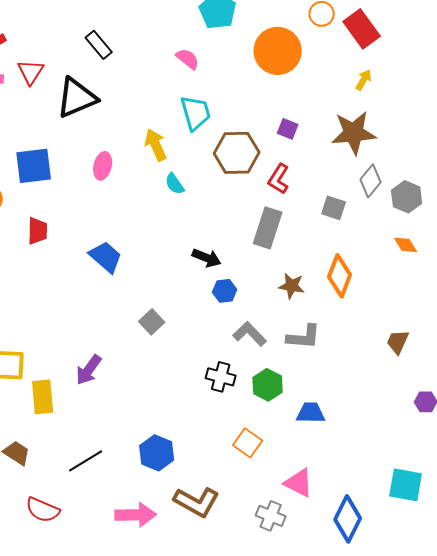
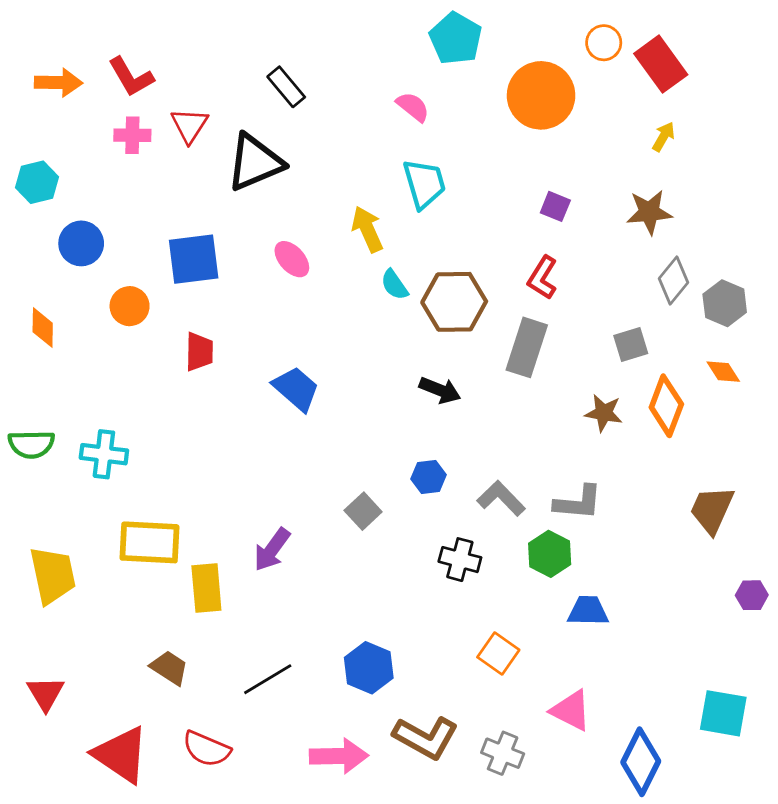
brown star: (354, 133) -> (649, 212), size x0.7
brown hexagon: (237, 153) -> (454, 302), moved
pink ellipse: (103, 166) -> (292, 259), turned -56
gray square: (334, 208) -> (631, 345), moved, turned -35
orange diamond: (340, 276) -> (666, 406), moved
brown star: (292, 286) -> (604, 413), moved
blue hexagon: (225, 291) -> (429, 477), moved
gray square: (152, 322) -> (363, 511), moved
brown trapezoid: (398, 342) -> (712, 510), size x1.4
green hexagon: (268, 385) -> (550, 554), moved
gray cross: (271, 516) -> (503, 753), moved

